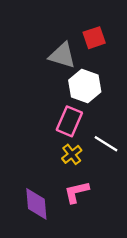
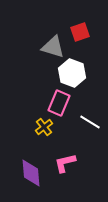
yellow cross: (72, 154) -> (44, 127), moved

